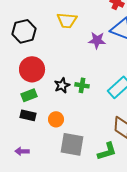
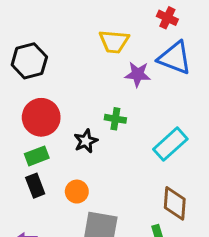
yellow trapezoid: (67, 20) -> (114, 42), moved
green cross: (82, 85) -> (115, 119), moved
black rectangle: (28, 115) -> (35, 186), turned 56

